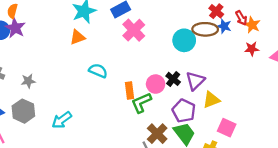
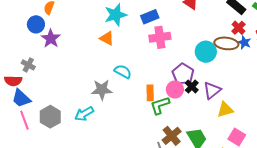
purple star: (15, 28) -> (51, 39), moved
pink cross: (134, 30) -> (160, 37), turned 30
orange triangle: (77, 37) -> (107, 38), turned 42
gray star: (28, 81) -> (102, 90), moved, size x1.5
gray hexagon: (23, 111) -> (50, 117), moved
purple pentagon: (184, 111) -> (183, 74), moved

